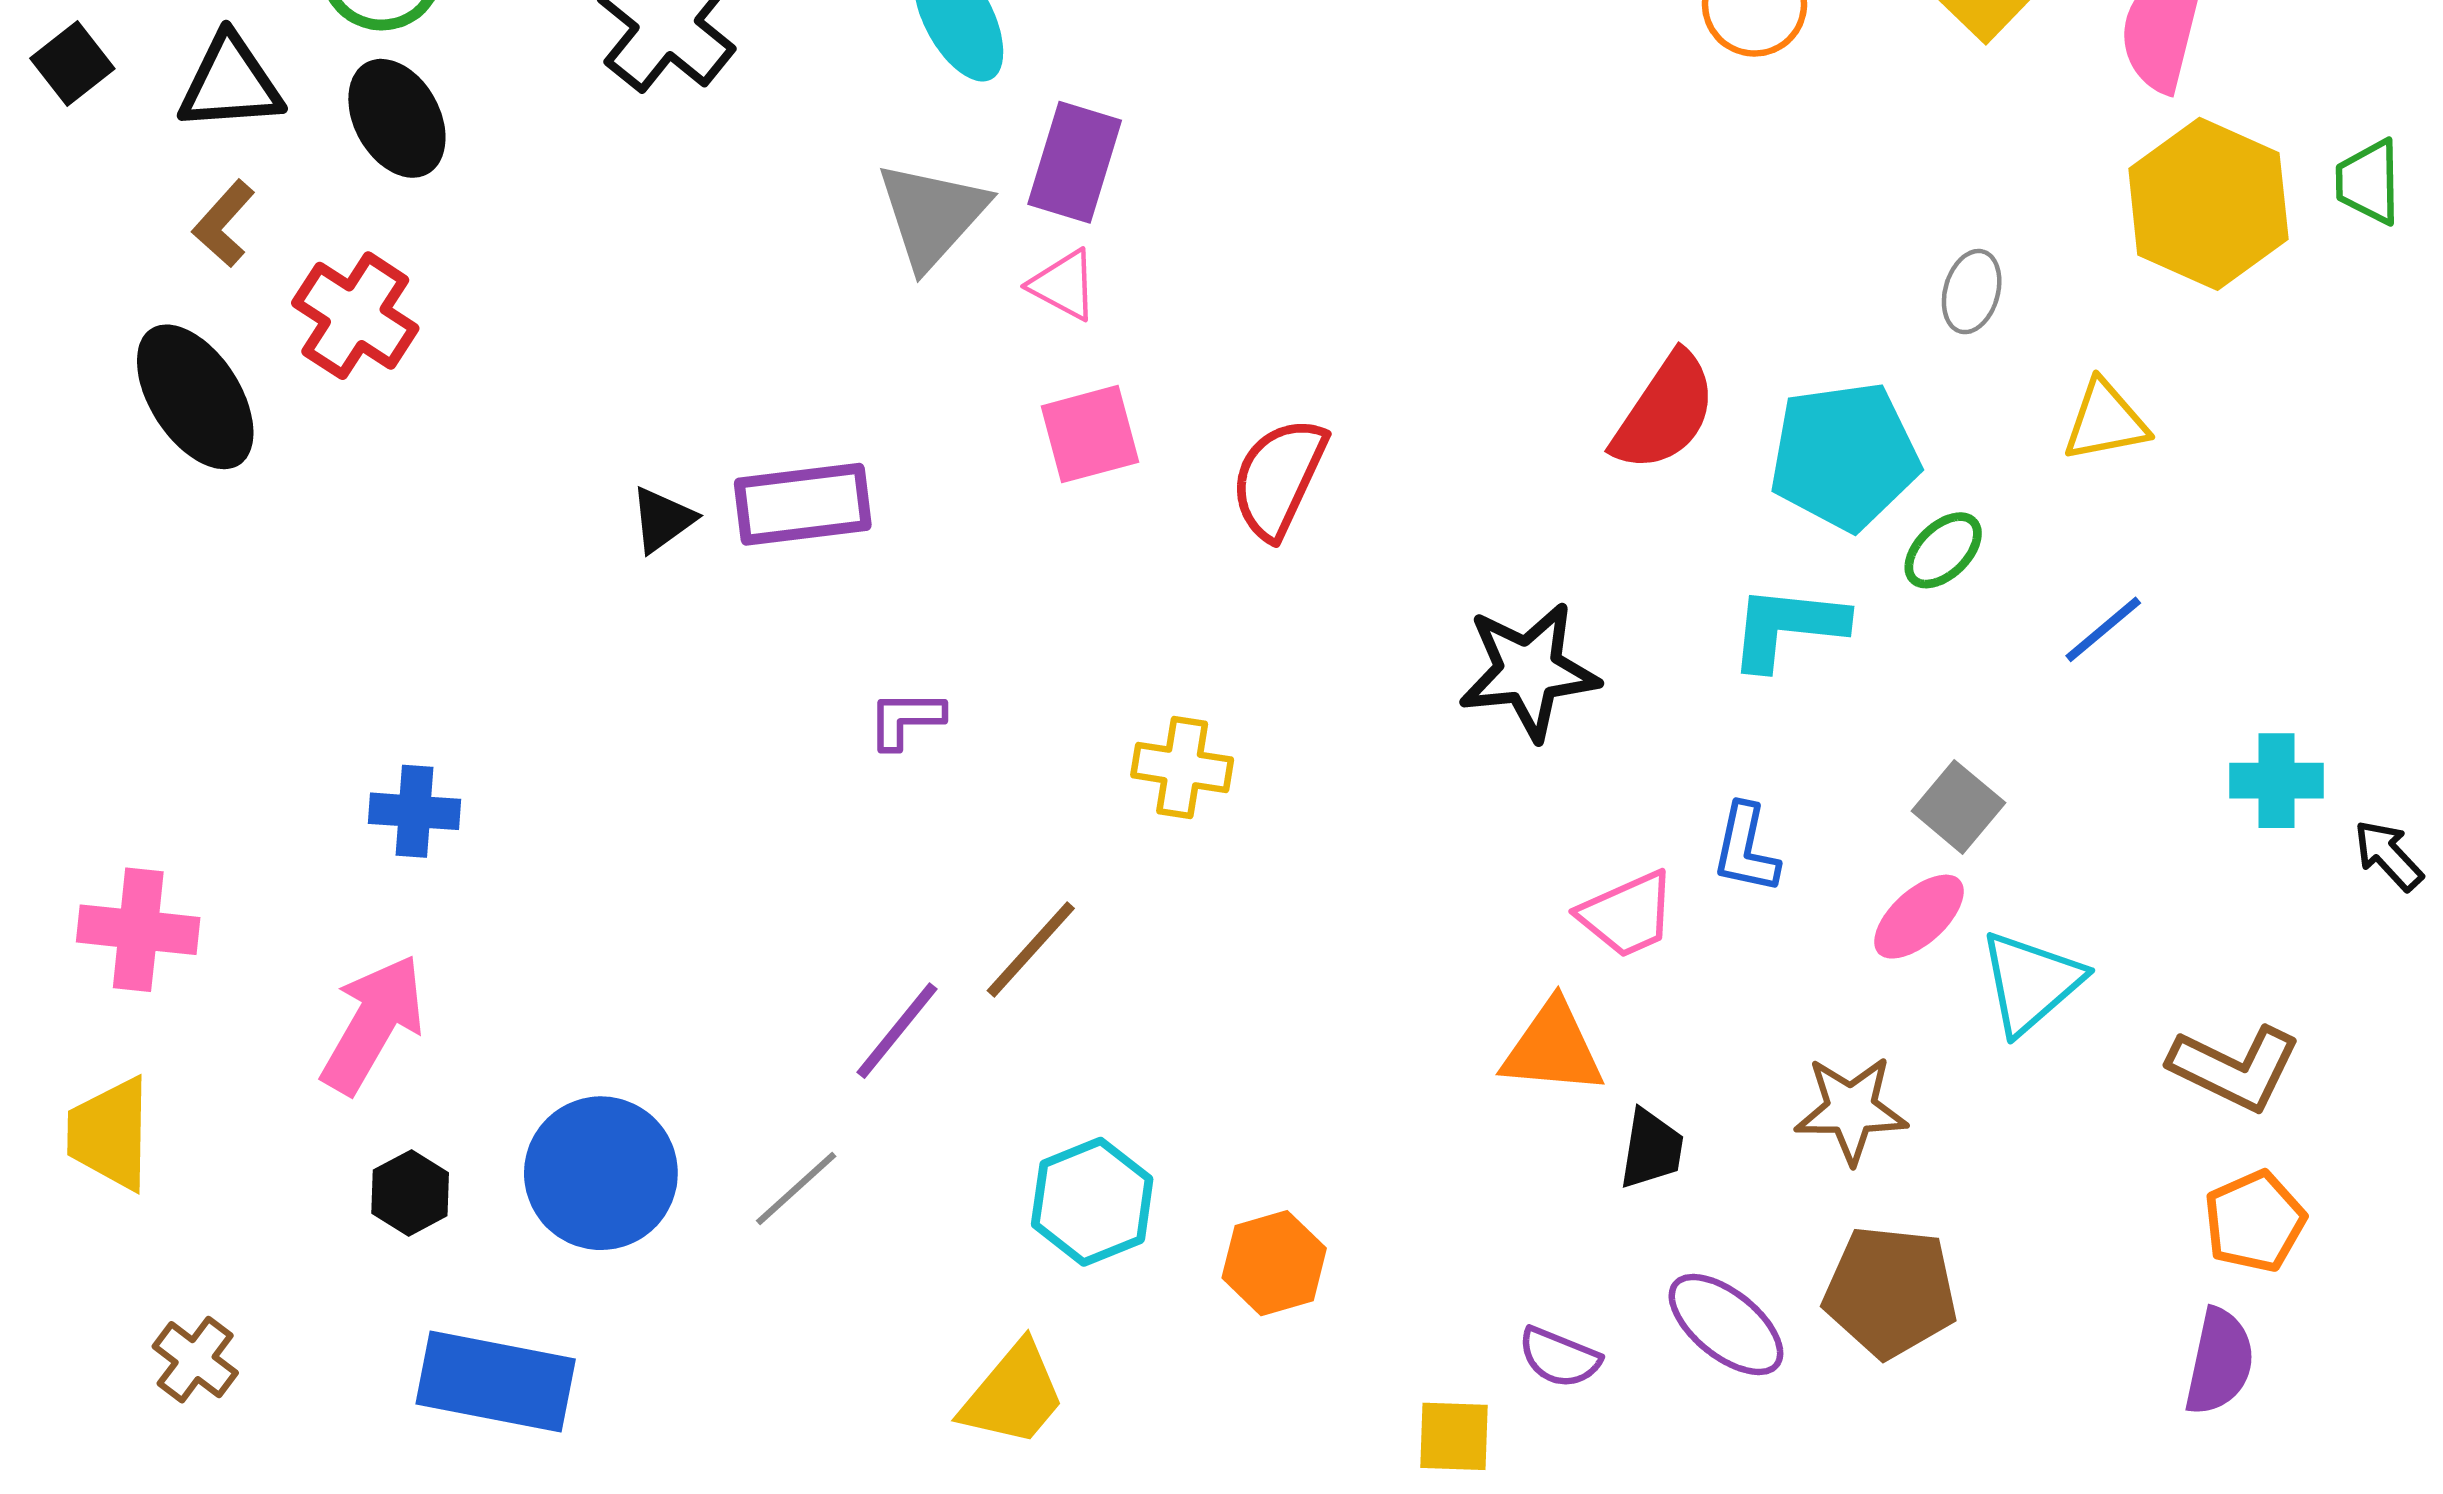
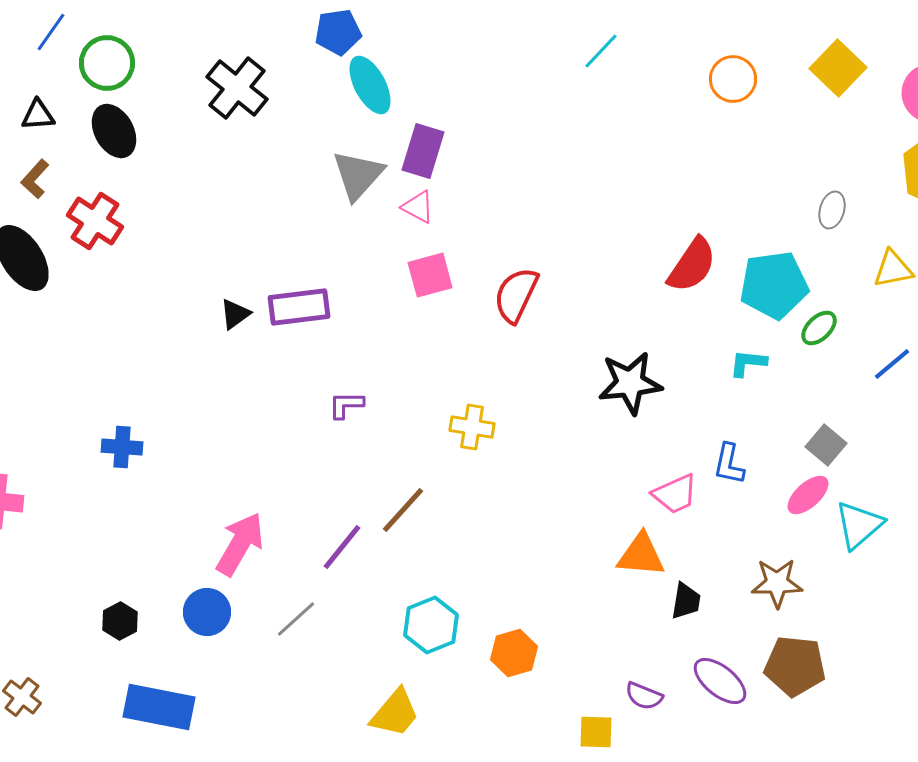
black triangle: (230, 83) -> (38, 115), size x0.7
cyan L-shape: (1787, 627) -> (748, 363), size x0.7
pink arrow: (373, 1024) -> (240, 544), moved
blue circle: (601, 1173) -> (207, 612), size x0.7

